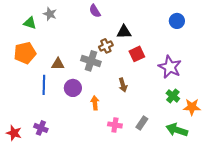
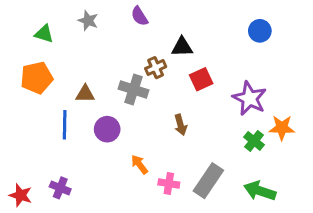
gray star: (50, 14) -> (88, 21), moved
orange arrow: (95, 103) -> (139, 164), moved, turned -32
orange star: (192, 107) -> (282, 128), moved
gray rectangle: (142, 123) -> (208, 181), size x1.6

